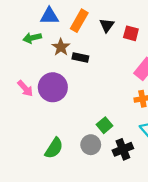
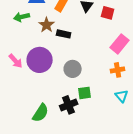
green square: (105, 125) -> (85, 93), turned 32
gray circle: (91, 145) -> (73, 69), moved
black cross: (123, 149) -> (69, 105), moved

